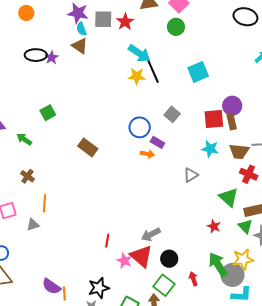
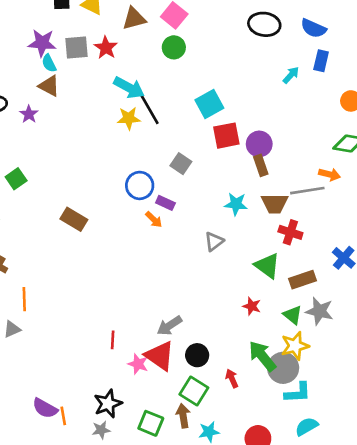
purple star: (52, 58) -> (29, 114), moved
red square: (214, 119) -> (226, 136), moved
orange arrow: (148, 154) -> (154, 220), turned 40
green triangle: (245, 226) -> (293, 315), moved

